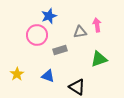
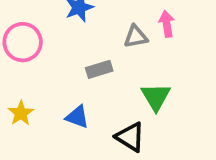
pink circle: (37, 35) -> (23, 42), moved
green triangle: (99, 59) -> (156, 97), moved, turned -42

